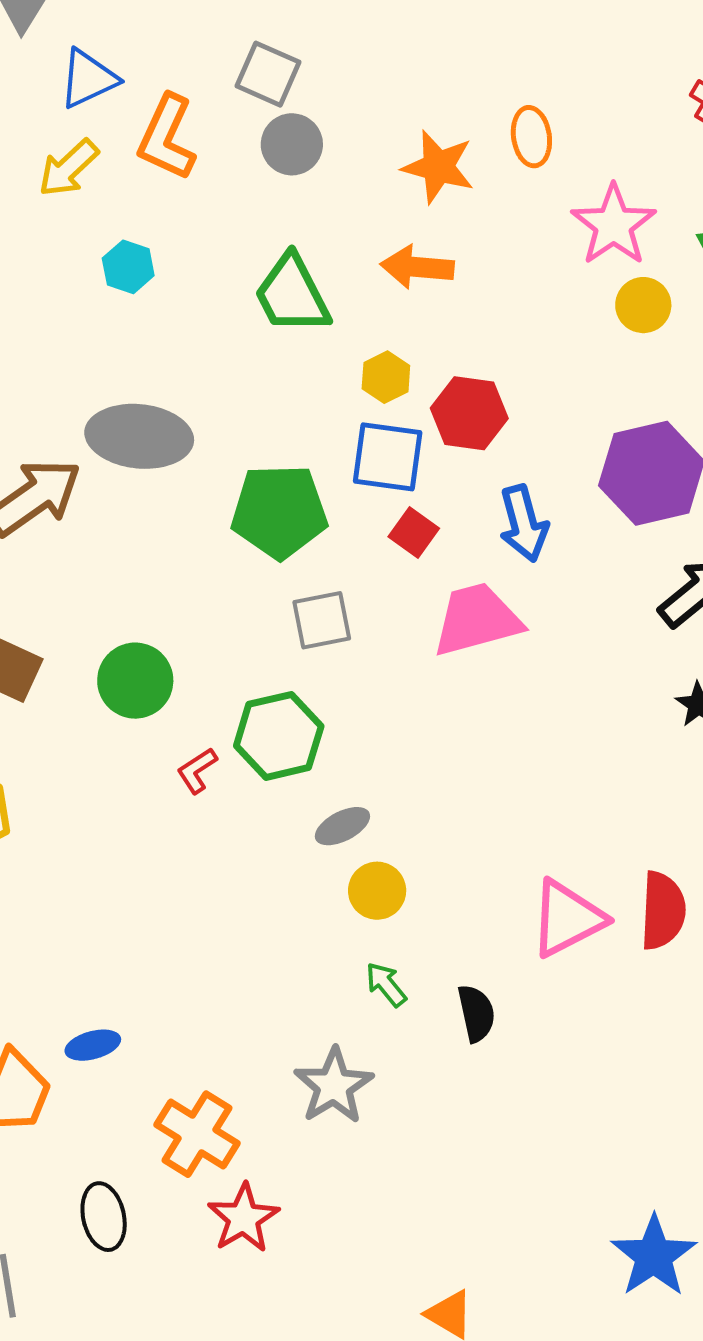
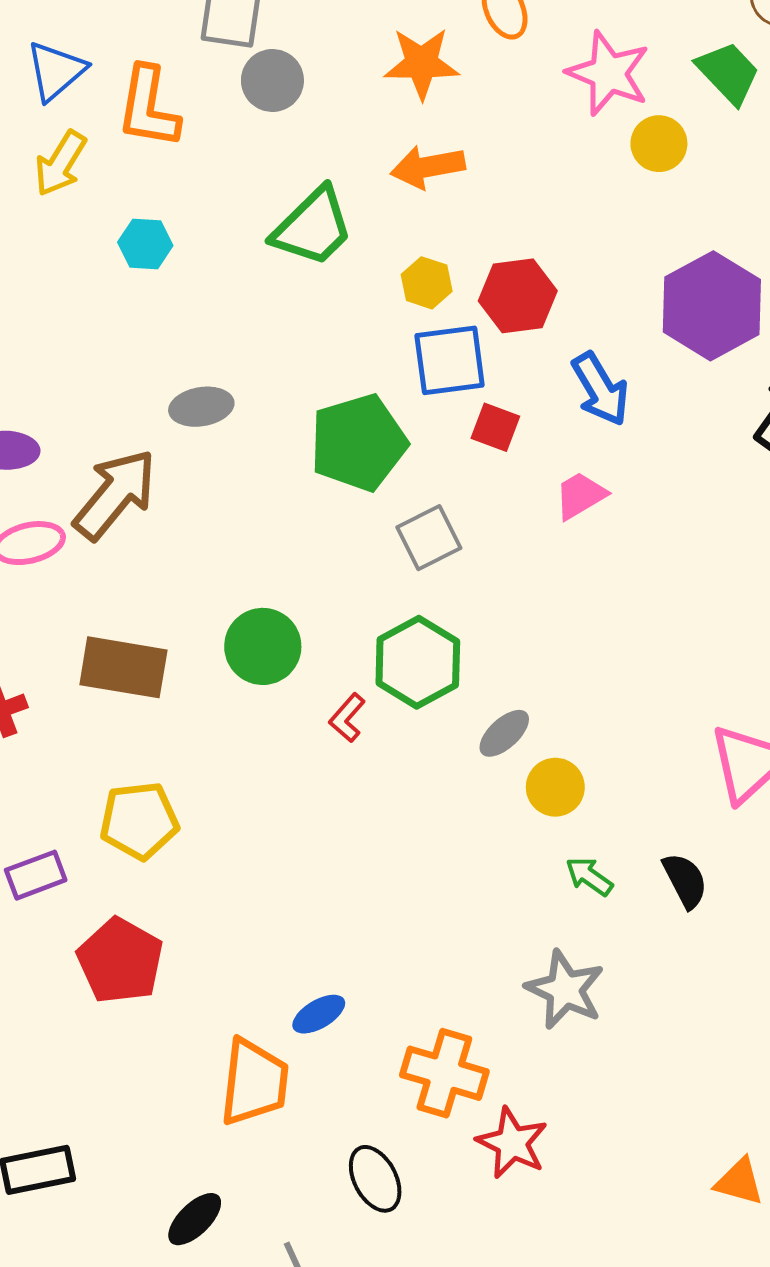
green trapezoid: (292, 294) -> (313, 227), turned -92
gray ellipse: (139, 436) -> (201, 407), size x0.6
pink trapezoid: (477, 620) -> (580, 496), size x0.6

